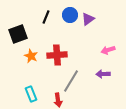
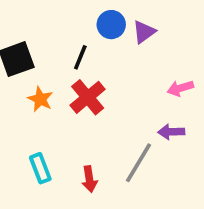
black line: (46, 17) -> (80, 57), moved
red cross: (57, 55) -> (88, 97), turned -36
gray line: (71, 81) -> (139, 163), moved

